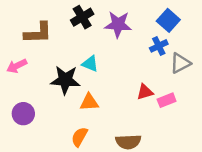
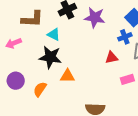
cyan triangle: (90, 64) -> (54, 34), moved
red triangle: (145, 92) -> (112, 58), moved
orange semicircle: (79, 137) -> (40, 89), moved

